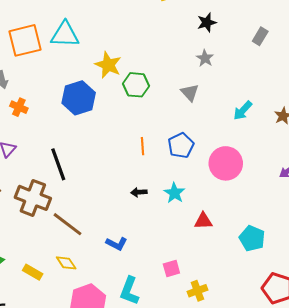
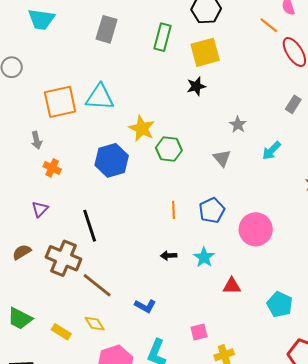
black star: (207, 22) -> (196, 86), moved
cyan arrow: (243, 111) -> (271, 151), moved

